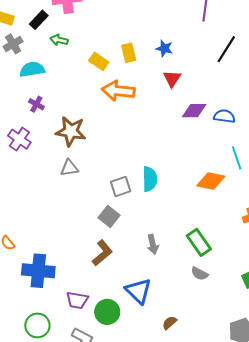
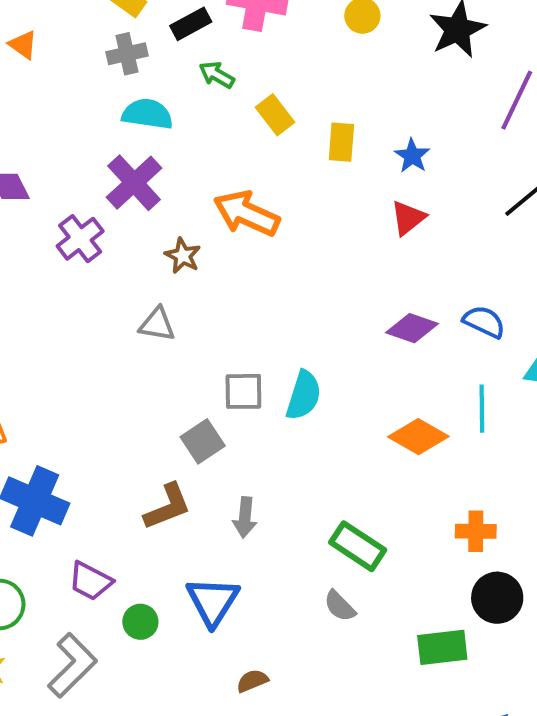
yellow rectangle: (99, 61) -> (275, 115), moved
orange arrow: (118, 91) -> (247, 213), moved
purple cross: (36, 104) -> (134, 183), size x1.8
purple diamond: (194, 111) -> (412, 328), moved
brown star: (71, 131) -> (183, 256), size x0.6
green rectangle: (199, 242) -> (358, 546), turned -40
gray arrow: (153, 244) -> (245, 517), moved
green circle: (107, 312) -> (140, 622), size x0.7

